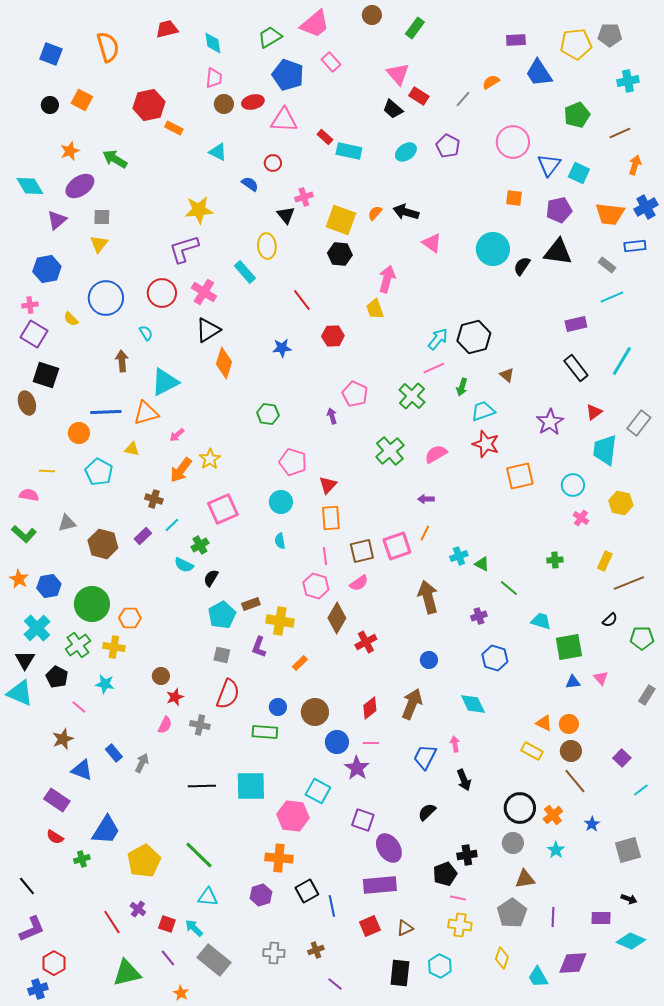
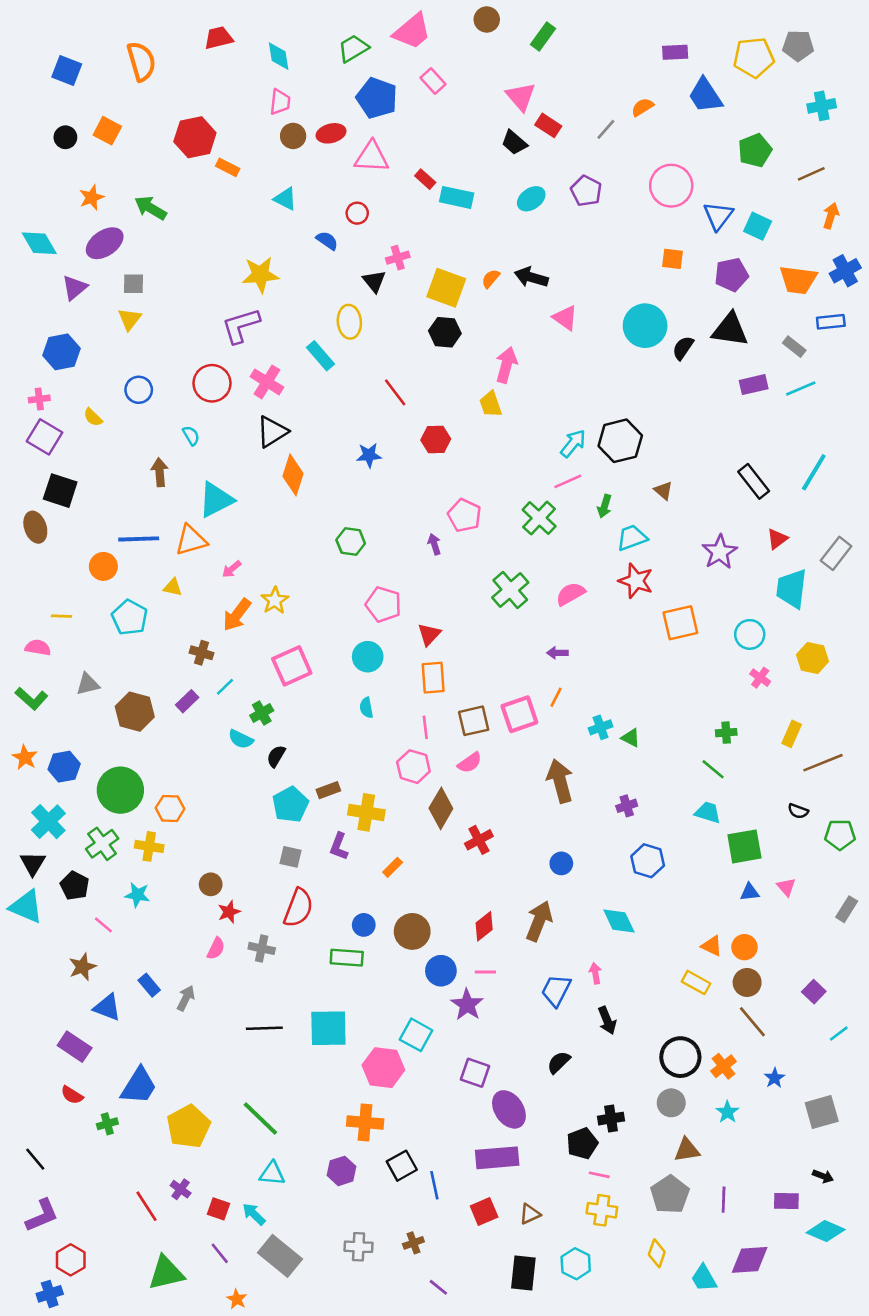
blue circle: (106, 298) -> (139, 390), size x0.6
purple rectangle: (576, 324) -> (754, 385), moved
green line: (509, 588) -> (713, 769), moved
black semicircle: (610, 620) -> (798, 811), turned 63

